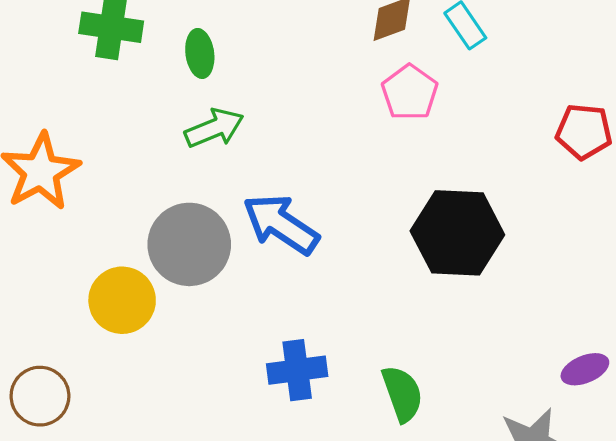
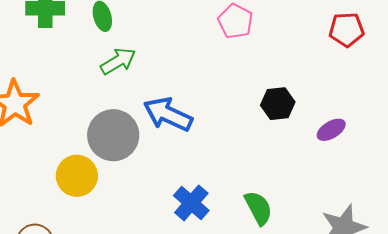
black hexagon: (457, 233) -> (278, 104), size x0.6
purple ellipse: (585, 369) -> (331, 130), moved
blue cross: (297, 370) -> (191, 203), turned -33

